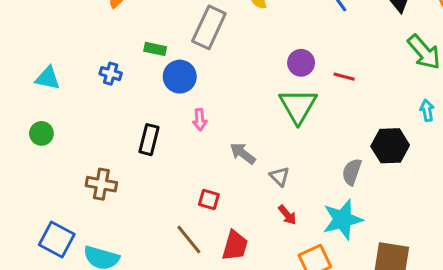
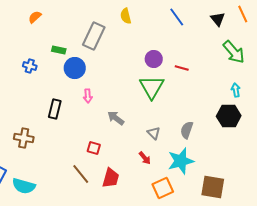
black hexagon: (390, 146) -> (229, 116), moved
gray triangle: (280, 176) -> (154, 133), moved

